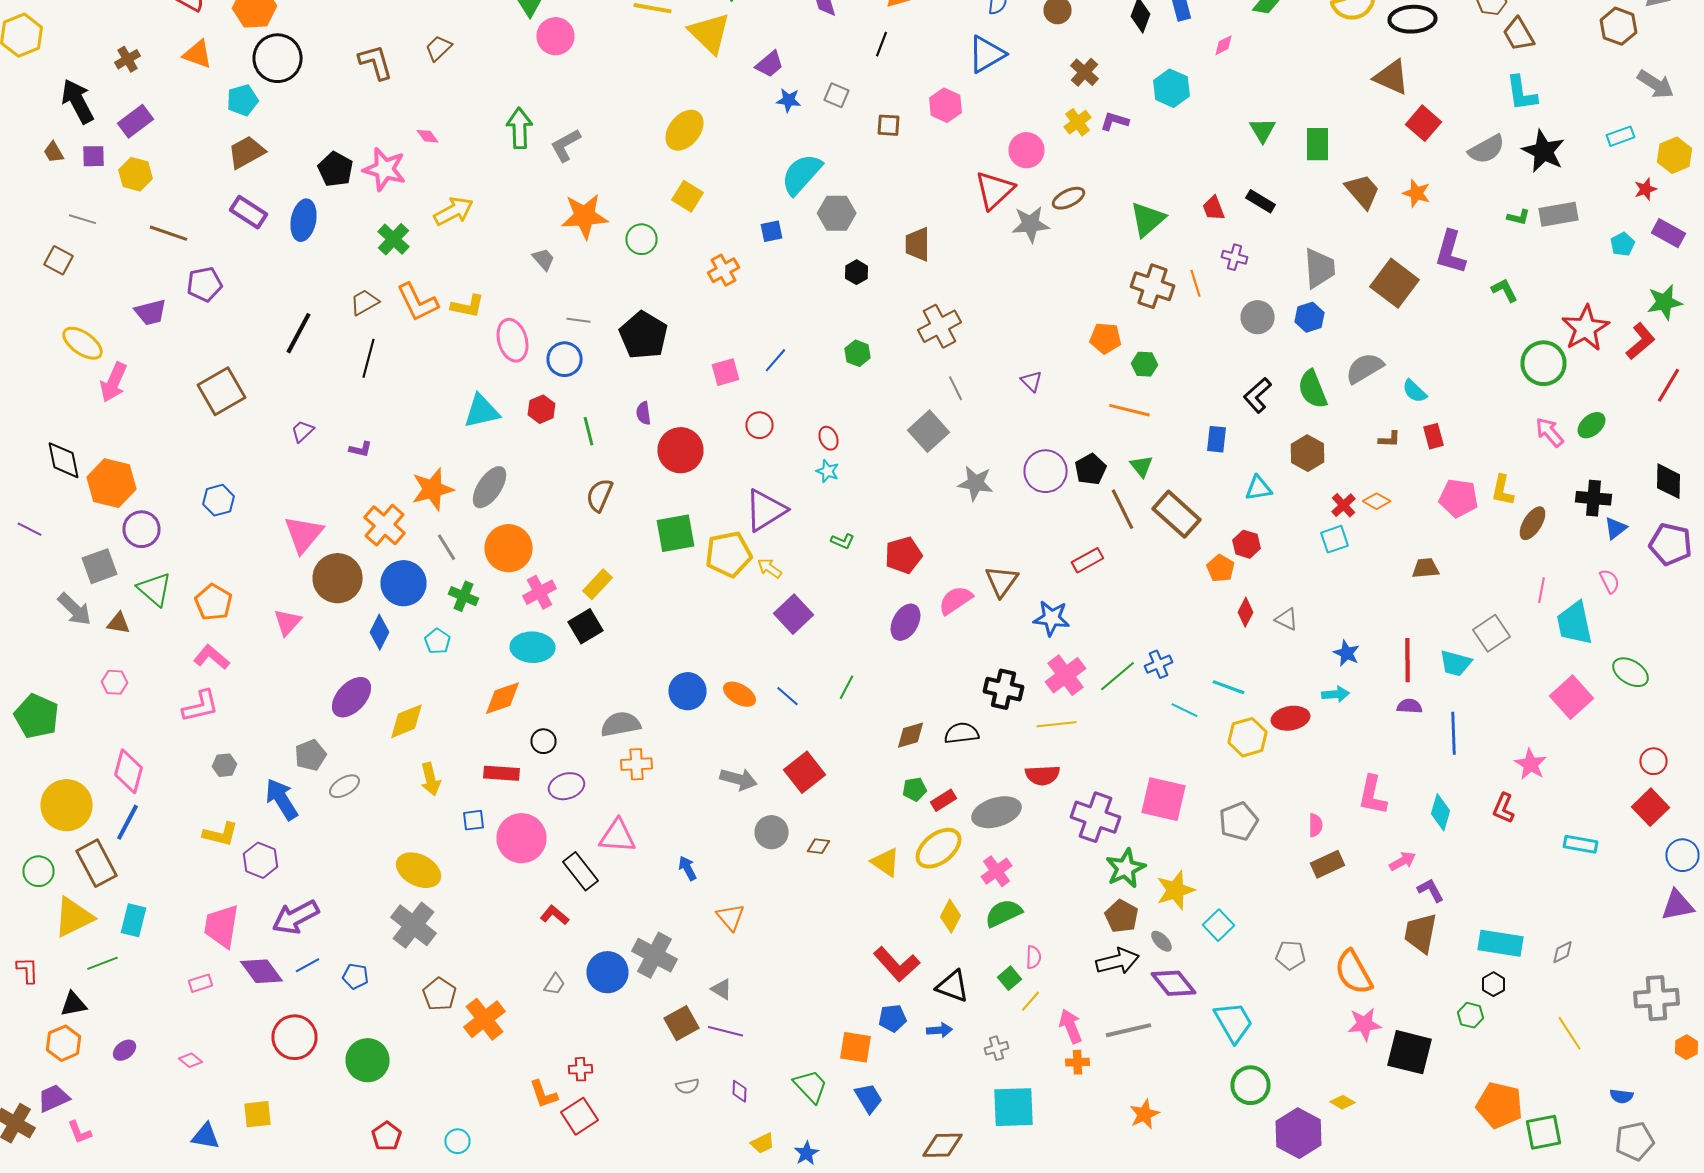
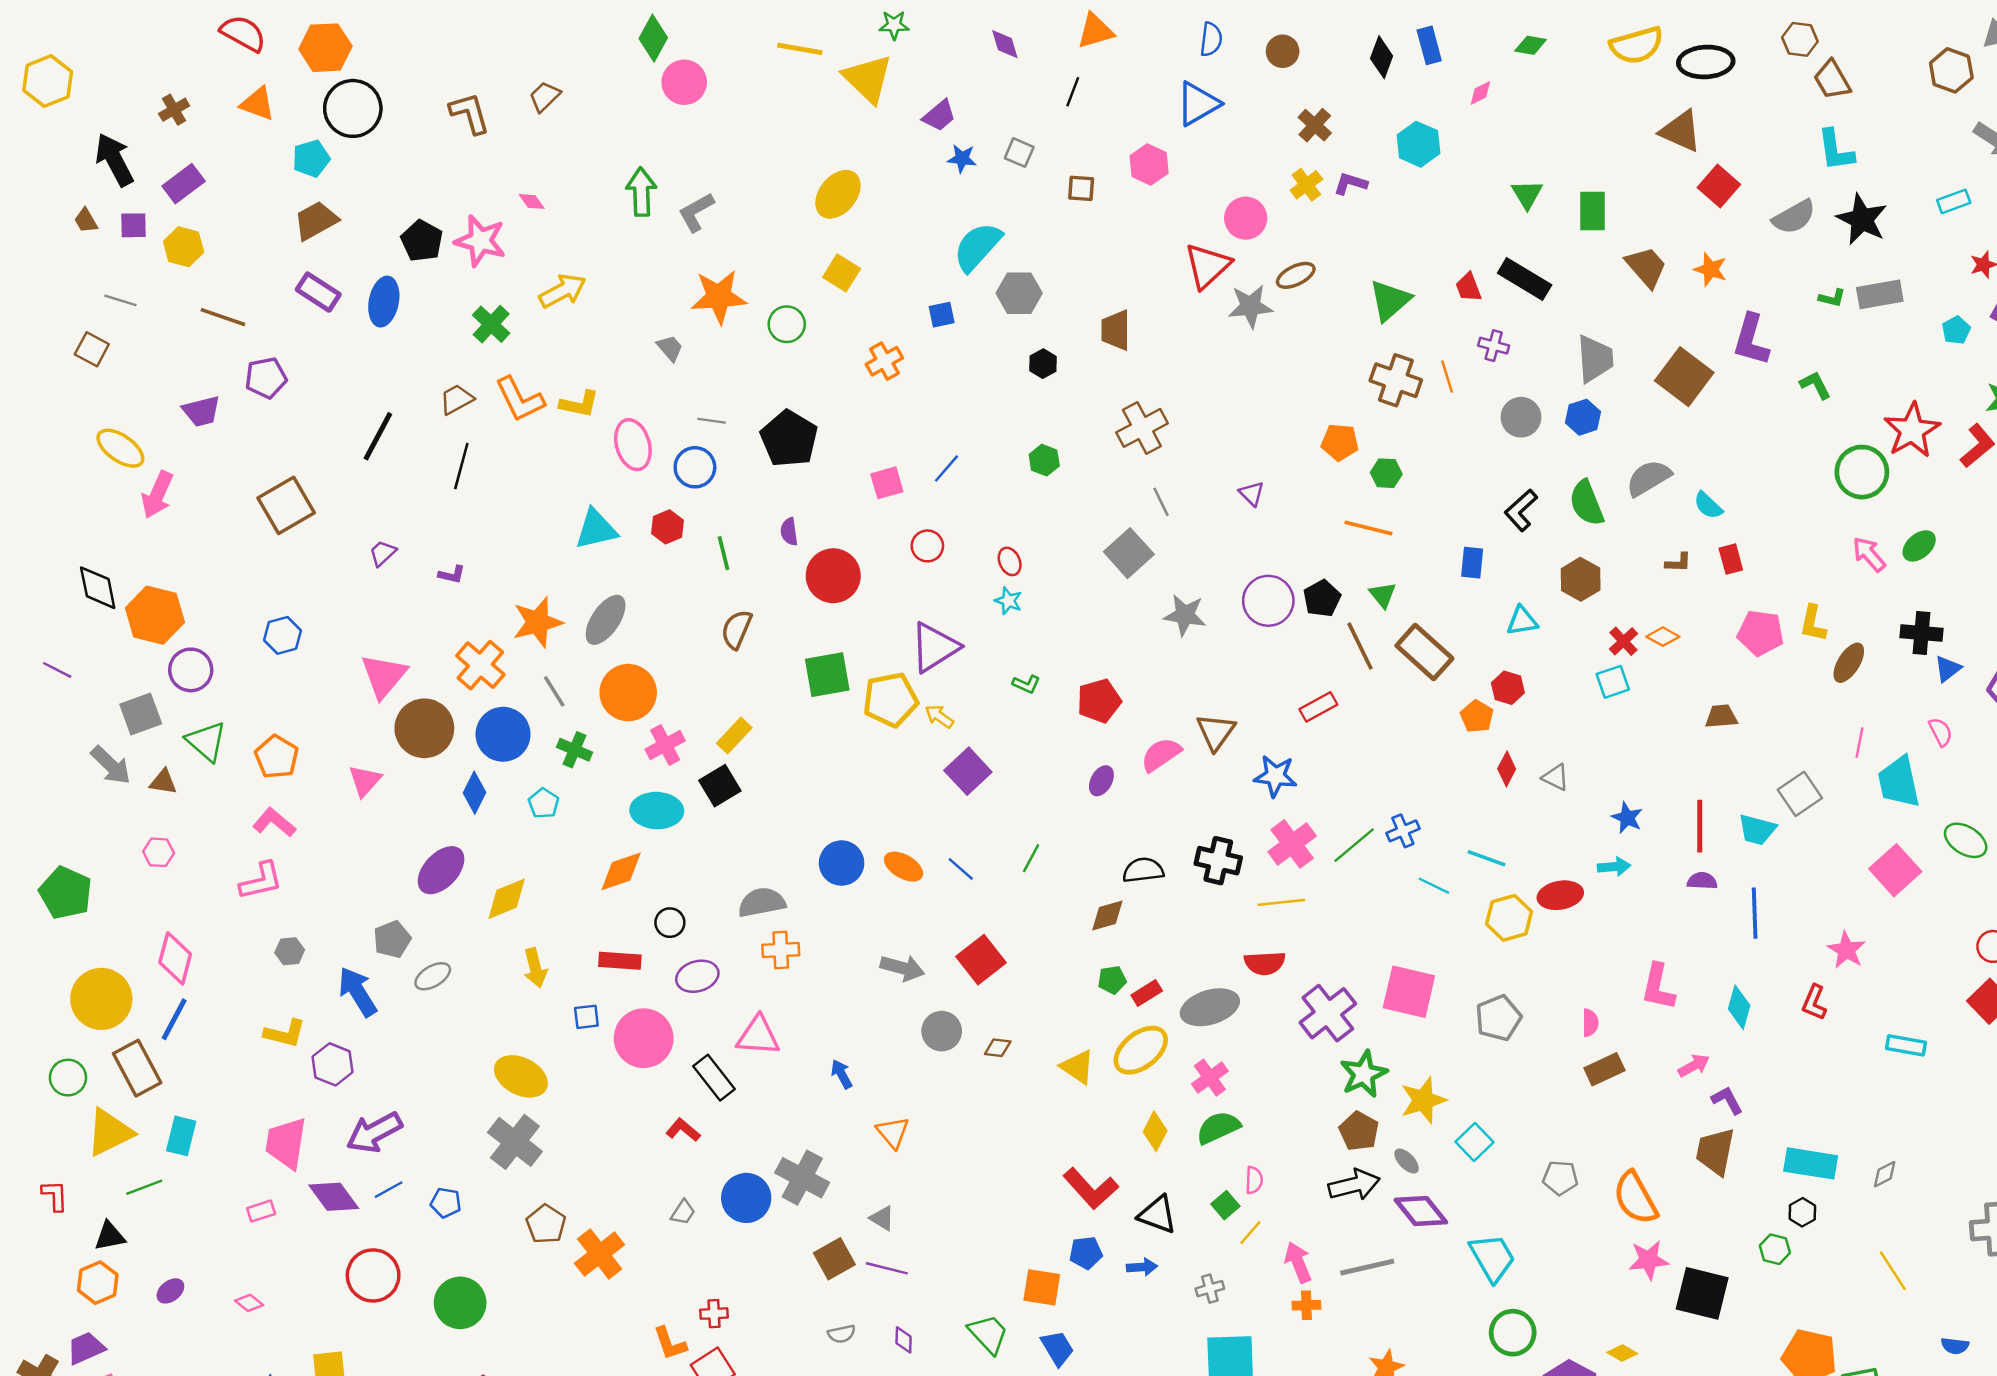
black rectangle: (1260, 201) -> (1525, 279), size x1.5
purple ellipse: (906, 622) -> (1101, 781), size x0.7
black semicircle: (962, 733) -> (1143, 870), moved
purple cross: (1096, 817) -> (1328, 1013), turned 33

